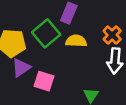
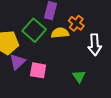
orange cross: (112, 35) -> (76, 23), moved

